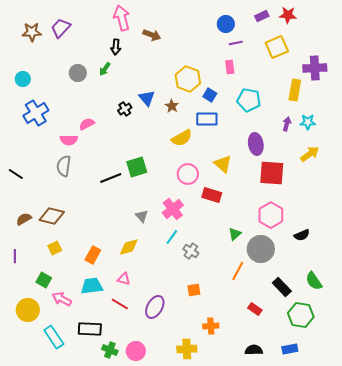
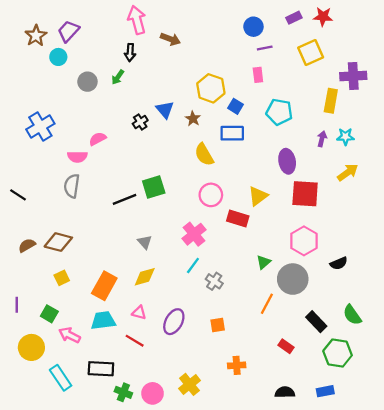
brown star: (32, 32) -> (36, 36), turned -30
cyan circle: (23, 79) -> (58, 57), moved
yellow semicircle: (182, 138) -> (204, 155), turned 90
yellow triangle: (223, 164) -> (258, 196), moved, turned 42
gray triangle: (142, 216) -> (145, 242), moved
orange rectangle: (93, 255) -> (104, 286), size x1.4
purple line: (15, 256) -> (17, 305), moved
purple ellipse: (155, 307) -> (174, 322), moved
yellow cross: (187, 349) -> (190, 384), moved, turned -36

